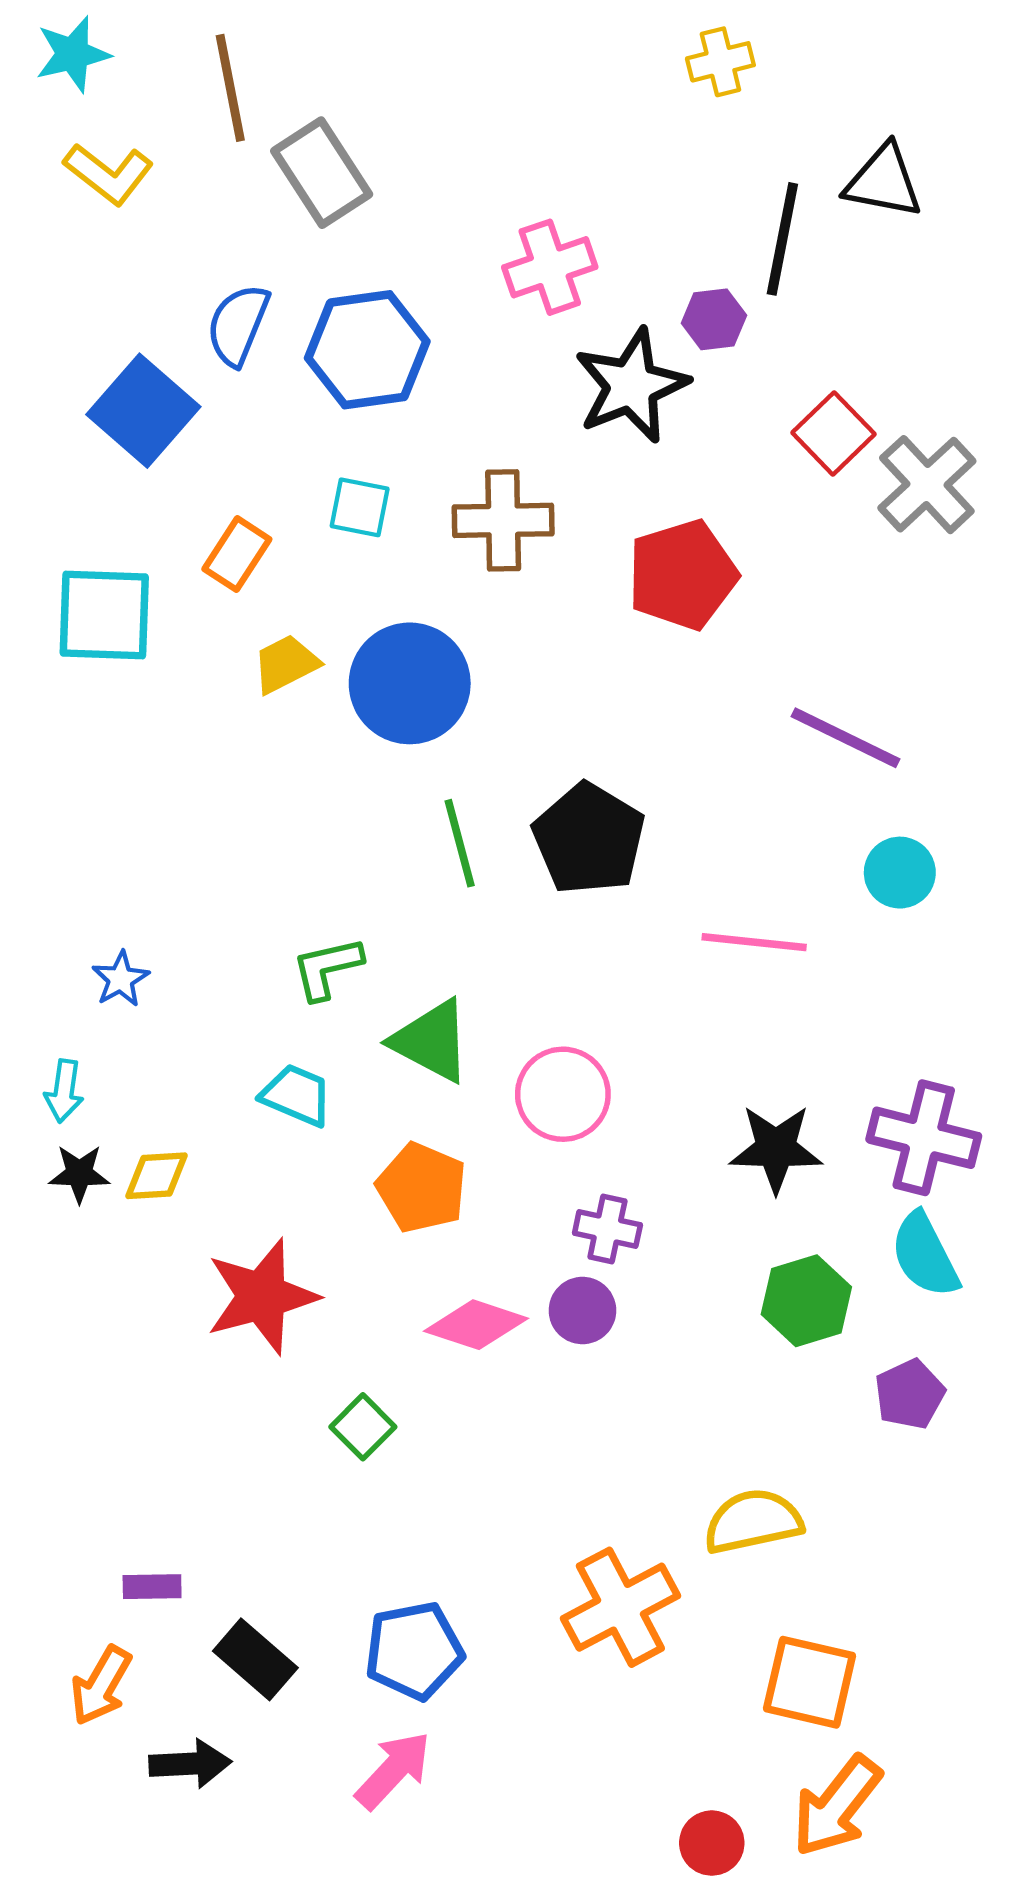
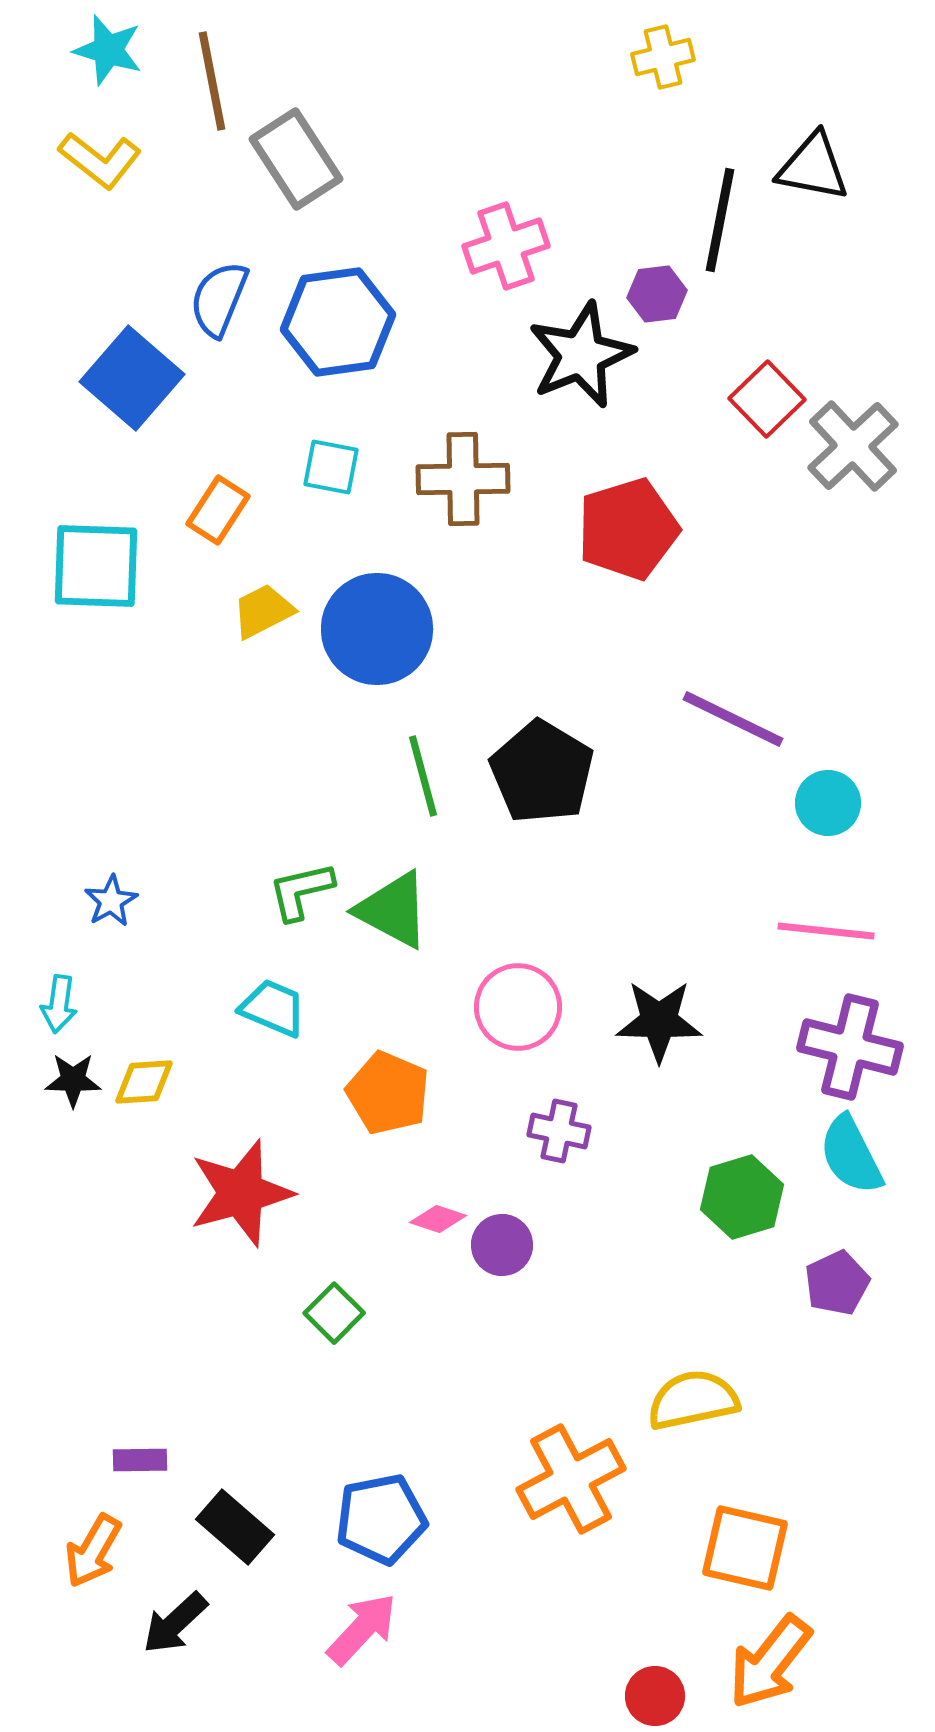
cyan star: (73, 54) -> (108, 50), moved, turned 30
purple line: (845, 738) -> (733, 719), moved
pink line: (754, 942) -> (826, 931), moved
green triangle: (431, 1041) -> (393, 910), moved
black star: (776, 1149) -> (659, 1021), moved
purple circle: (582, 1311) -> (502, 1245), moved
pink diamond: (476, 1325) -> (438, 1219), size x0.6
black arrow: (190, 1764) -> (175, 1623), turned 140

